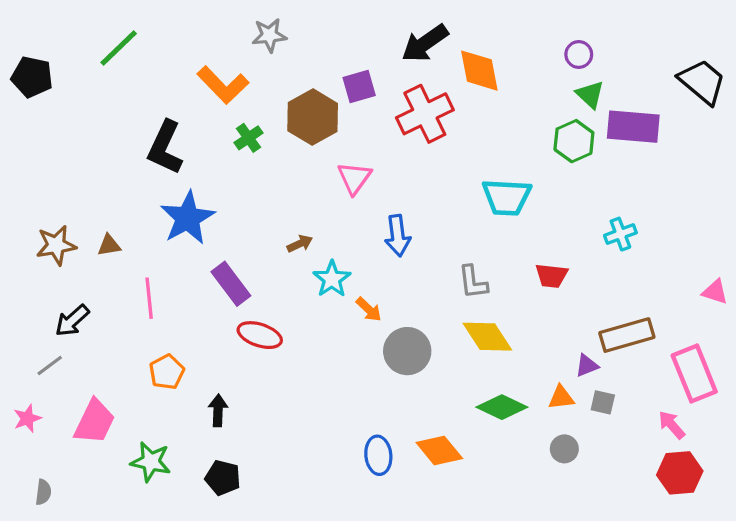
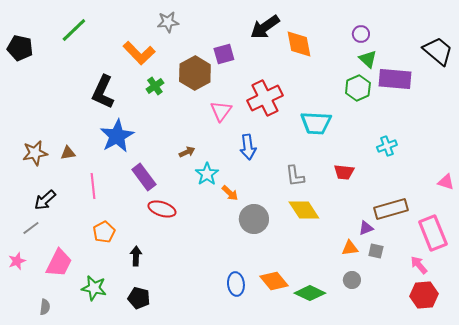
red cross: (425, 114) -> (265, 98), moved
green diamond: (502, 407) -> (310, 293), moved
gray semicircle: (43, 492) -> (45, 307), moved

